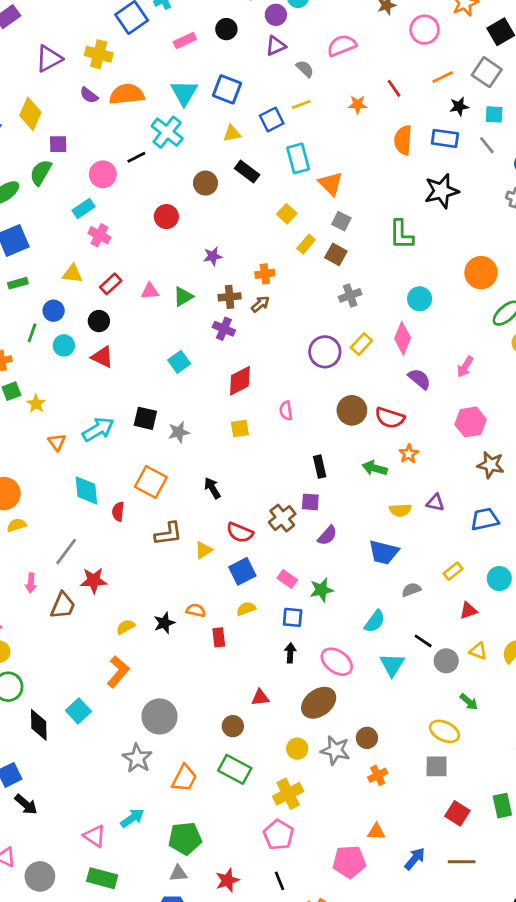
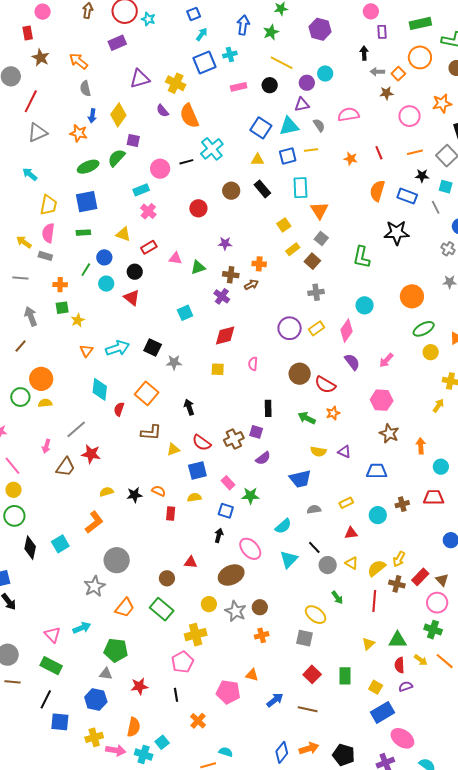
cyan triangle: (184, 93) -> (289, 126), moved, turned 35
orange semicircle: (127, 94) -> (189, 116), turned -120
blue trapezoid: (384, 552) -> (300, 479), turned -40

